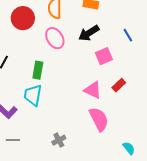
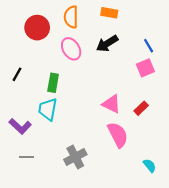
pink square: (104, 56) -> (145, 68), moved
red rectangle: (119, 85) -> (141, 108), moved
gray cross: (59, 140) -> (75, 157), size x1.5

